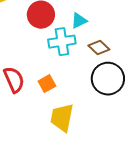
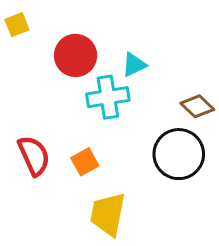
brown diamond: (99, 48) -> (197, 106), moved

